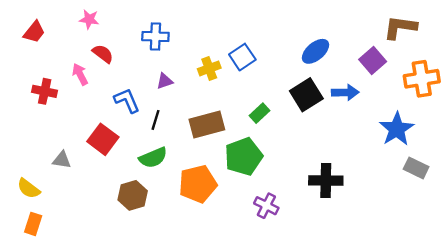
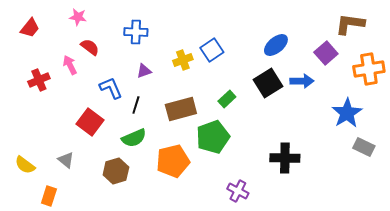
red cross: (45, 91) -> (39, 80), turned -35
gray triangle: (62, 160) -> (66, 160), moved, turned 30
purple cross: (266, 206) -> (238, 191), moved
orange rectangle: (33, 224) -> (49, 196), moved

